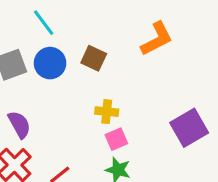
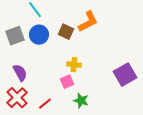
orange L-shape: (157, 39) -> (88, 22), moved
pink square: (116, 139) -> (67, 82), moved

